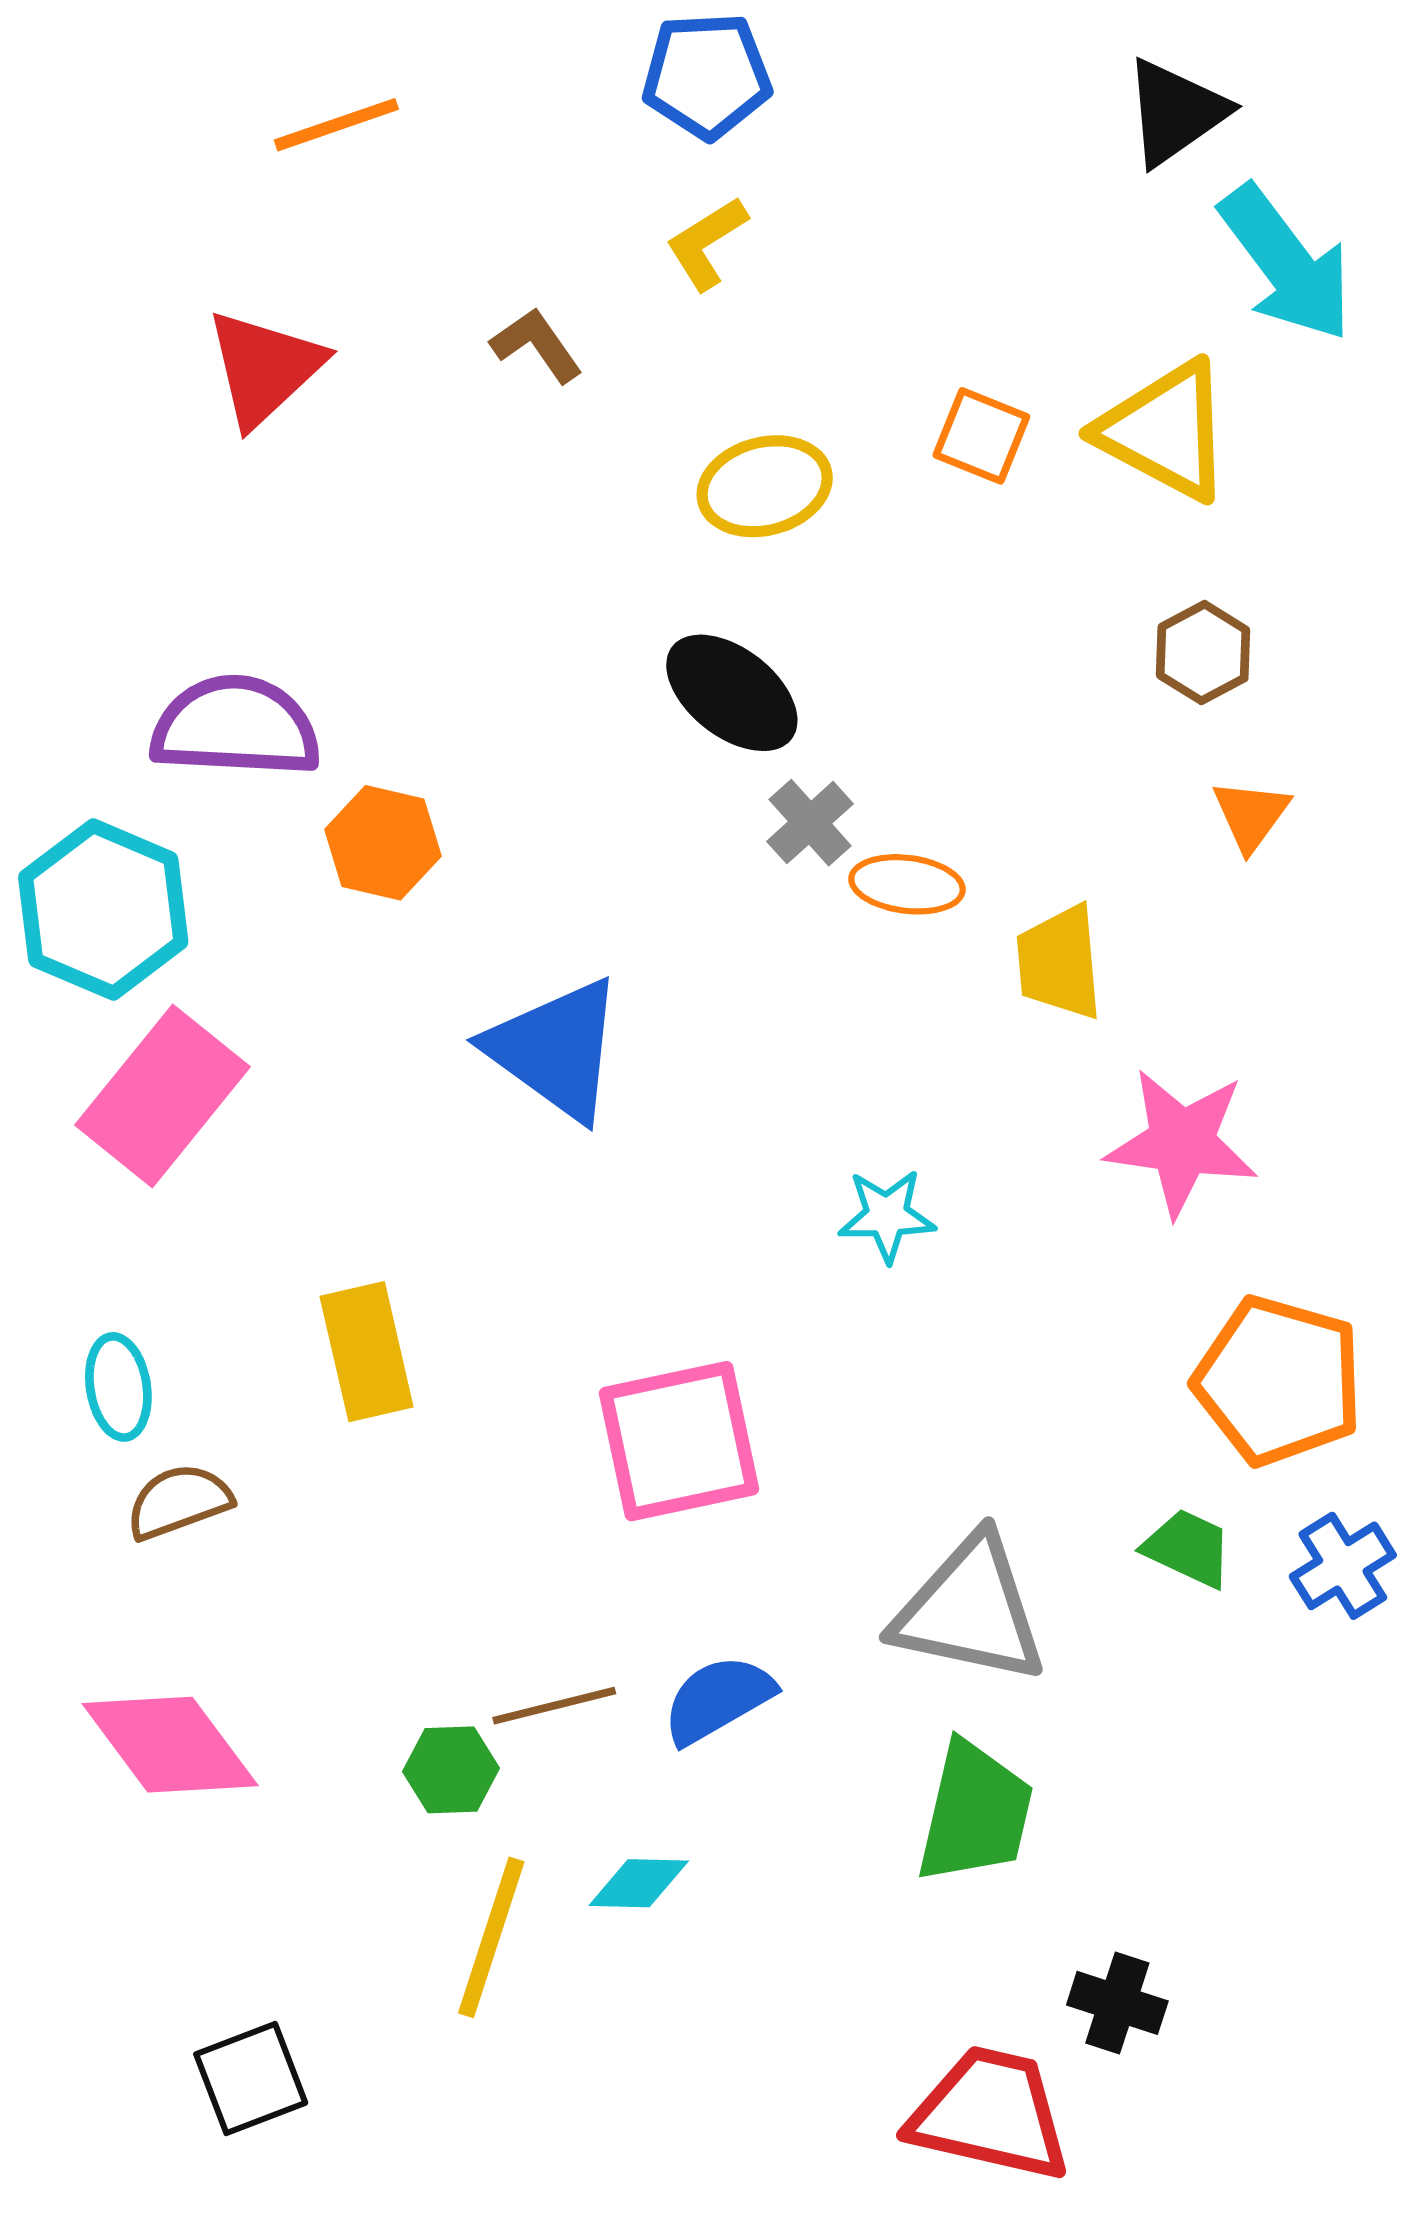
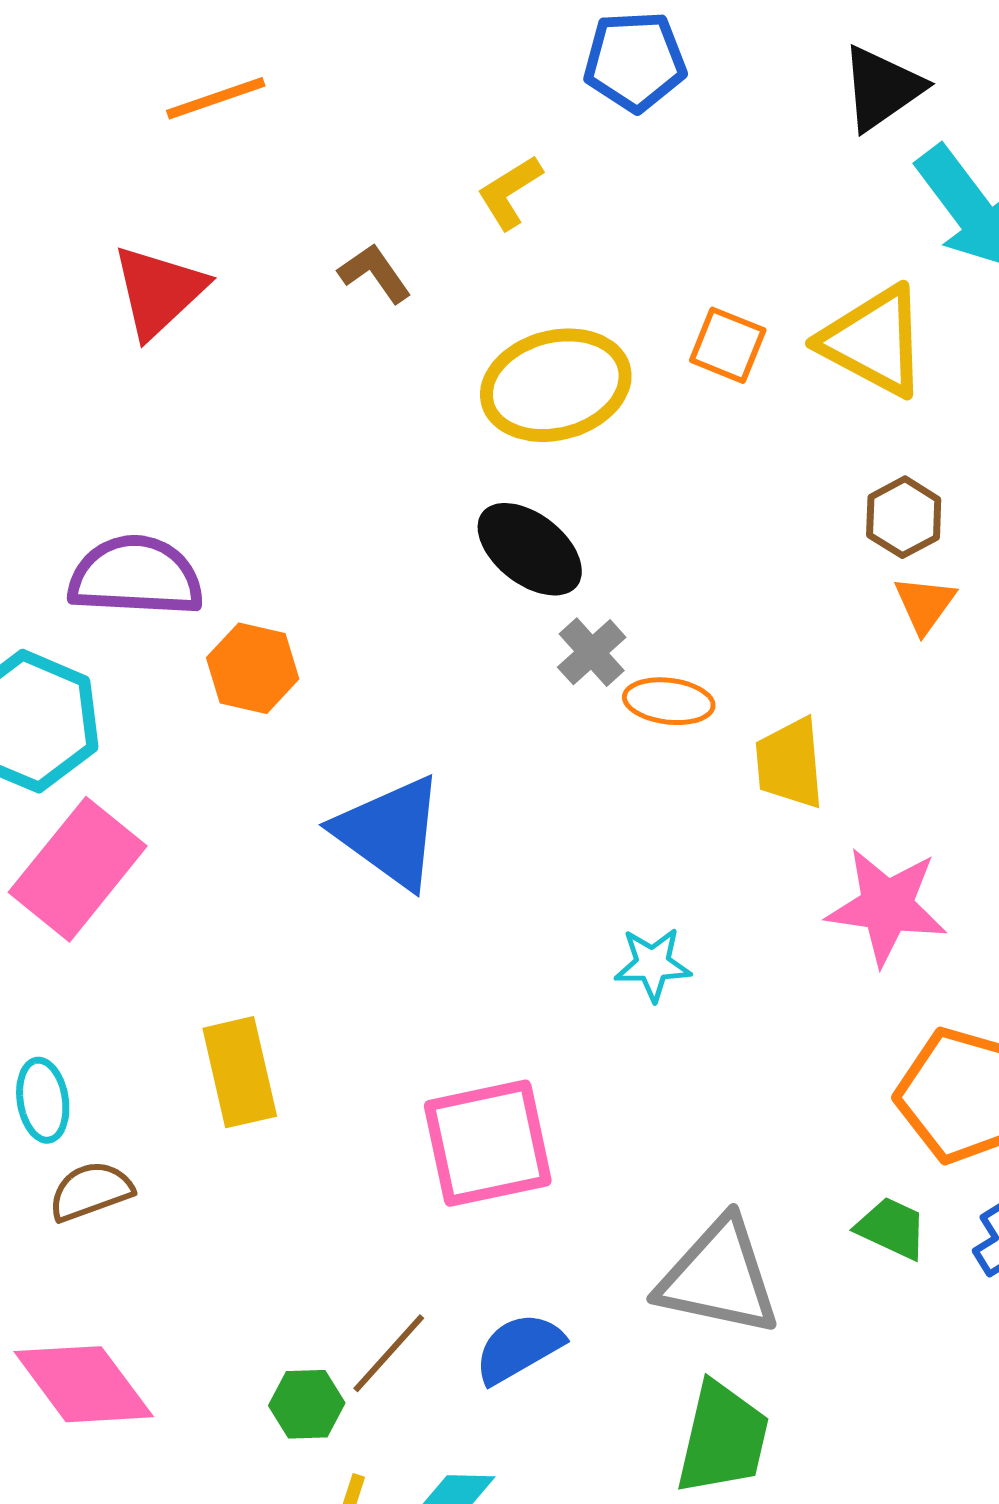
blue pentagon: (707, 76) -> (635, 61), moved
yellow ellipse: (765, 486) -> (556, 385), size x1.4
orange triangle: (1251, 815) -> (925, 604), moved
brown line: (554, 1706) -> (389, 1353), turned -34

